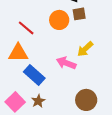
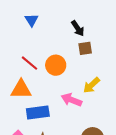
orange circle: (59, 20) -> (56, 65), moved
blue rectangle: (34, 75) -> (38, 112), turned -50

